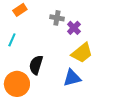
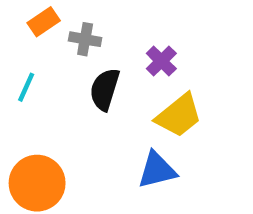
gray cross: (57, 18) -> (85, 39), moved
black semicircle: (36, 65) -> (105, 89), moved

